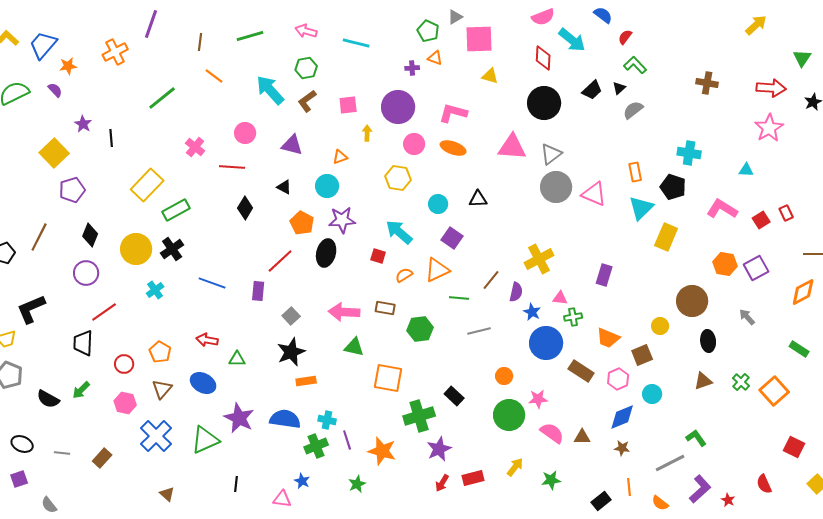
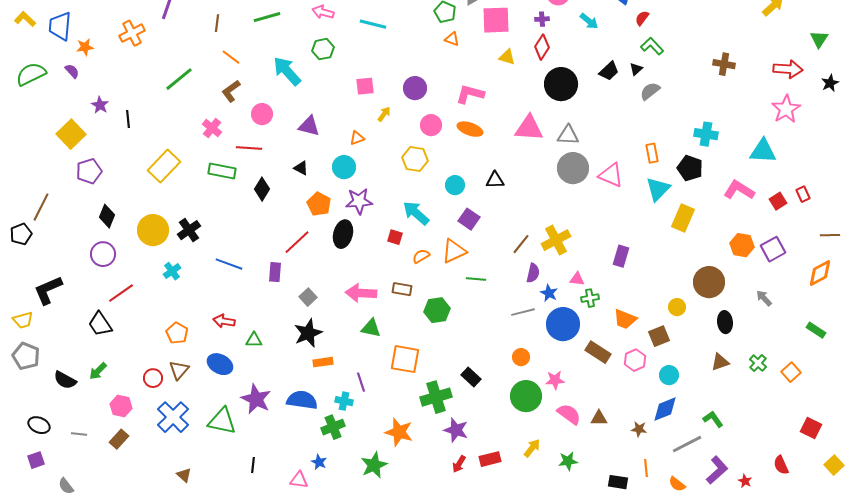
cyan arrow: (572, 40) -> (589, 21), size x0.7
blue trapezoid: (43, 45) -> (60, 26), turned -36
red diamond: (543, 58) -> (542, 47), moved, turned 30
purple cross: (412, 68) -> (542, 19), moved
brown L-shape: (307, 101) -> (231, 91), moved
purple circle: (398, 107) -> (415, 88), size x0.7
yellow arrow: (367, 133) -> (384, 114), turned 35
gray triangle: (551, 154) -> (568, 135), turned 40
cyan triangle: (746, 170) -> (763, 151), size x1.8
green rectangle: (176, 210) -> (222, 171), moved, turned 40
brown line: (39, 237) -> (41, 207), moved
brown line: (491, 280) -> (521, 244), moved
gray line: (479, 331) -> (523, 312), moved
black trapezoid: (83, 343) -> (100, 324), turned -36
red circle: (124, 364) -> (153, 378), moved
orange square: (774, 391) -> (791, 372), size x0.7
pink hexagon: (125, 403) -> (121, 406), moved
blue diamond: (622, 417) -> (665, 409), moved
green triangle: (205, 440) -> (222, 421), turned 36
purple line: (347, 440) -> (361, 382), moved
purple star: (439, 449) -> (456, 430), turned -30
green star: (357, 484) -> (374, 465), size x1.5
black rectangle: (601, 501) -> (618, 482), turned 48

